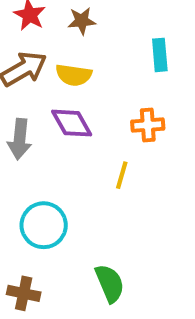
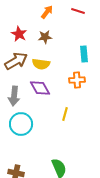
orange cross: (148, 125) -> (77, 80), moved
cyan circle: (44, 225) -> (21, 124), moved

